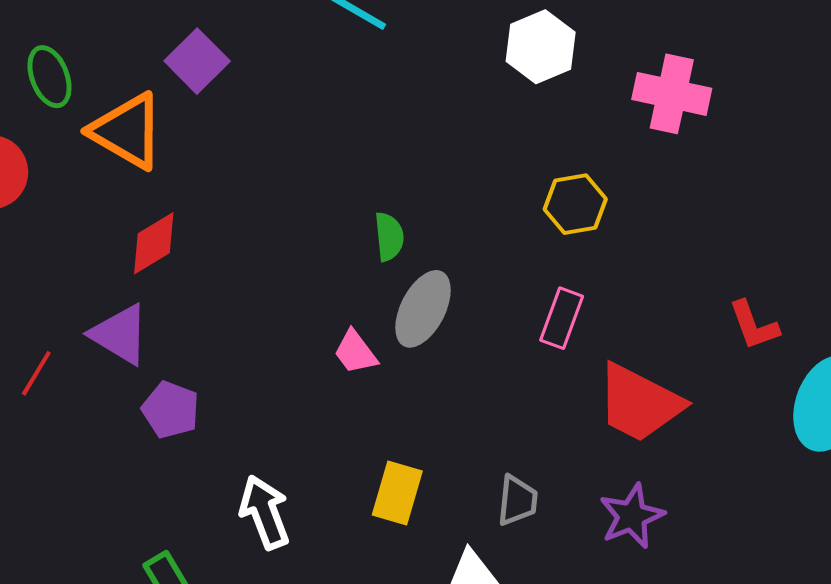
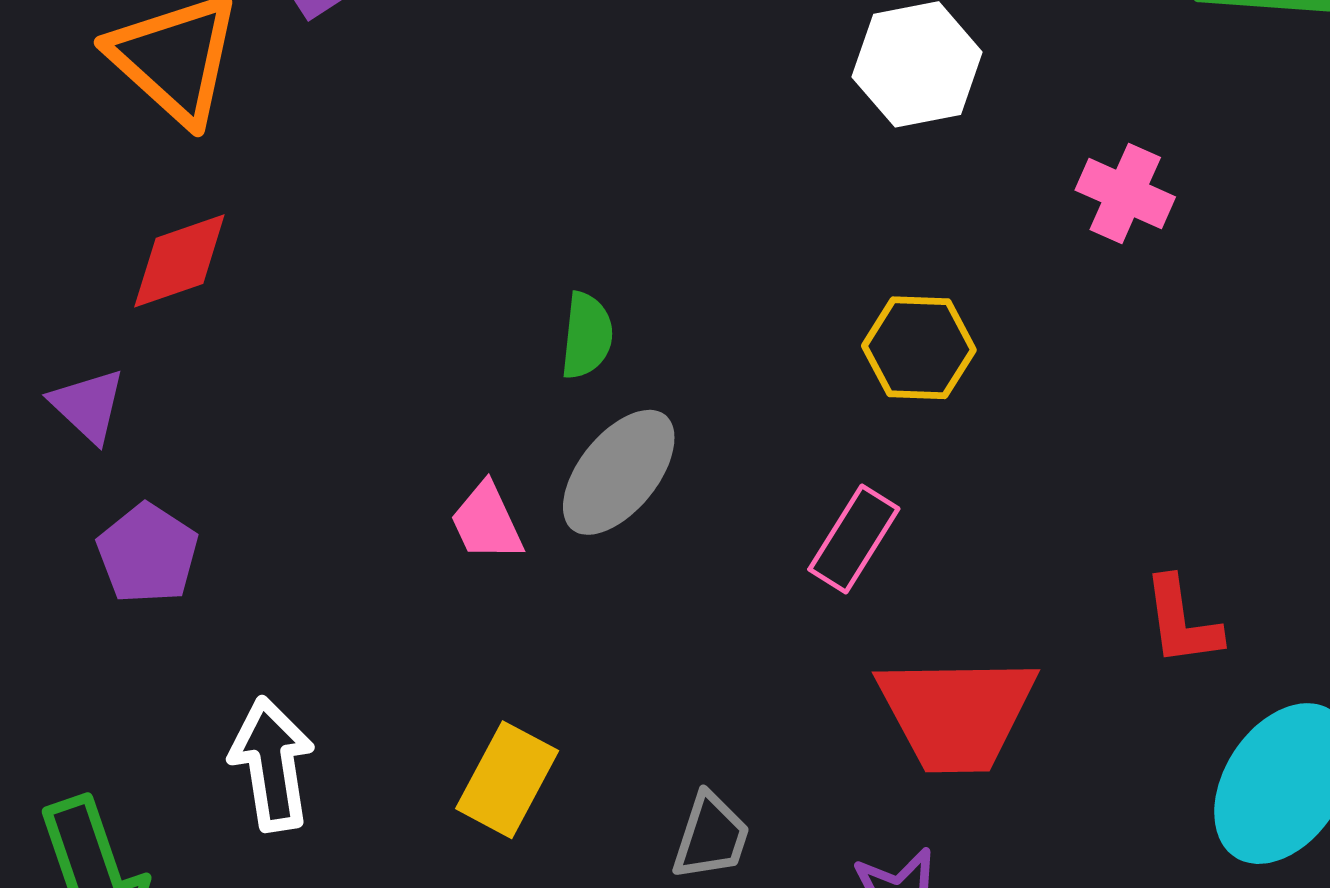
pink cross: (672, 94) -> (1125, 193), size x0.7
purple triangle: (120, 334) -> (88, 405), size x0.7
red trapezoid: (639, 403) -> (957, 713), turned -40

